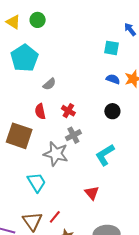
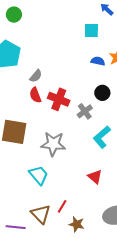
red semicircle: (40, 111) -> (35, 95), moved
red cross: (68, 111) -> (59, 99), size x1.5
gray cross: (73, 135) -> (85, 111), moved

